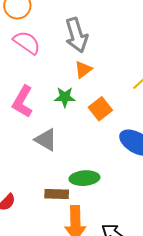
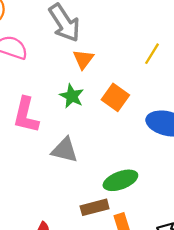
green star: (65, 97) -> (72, 96), turned -30

